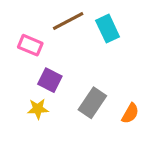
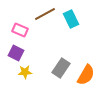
purple square: (50, 80) -> (16, 53), moved
orange semicircle: (130, 113) -> (86, 75), size x1.5

